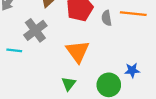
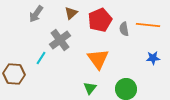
cyan line: (14, 50) -> (41, 58), turned -64
blue star: (132, 70) -> (153, 58), moved

